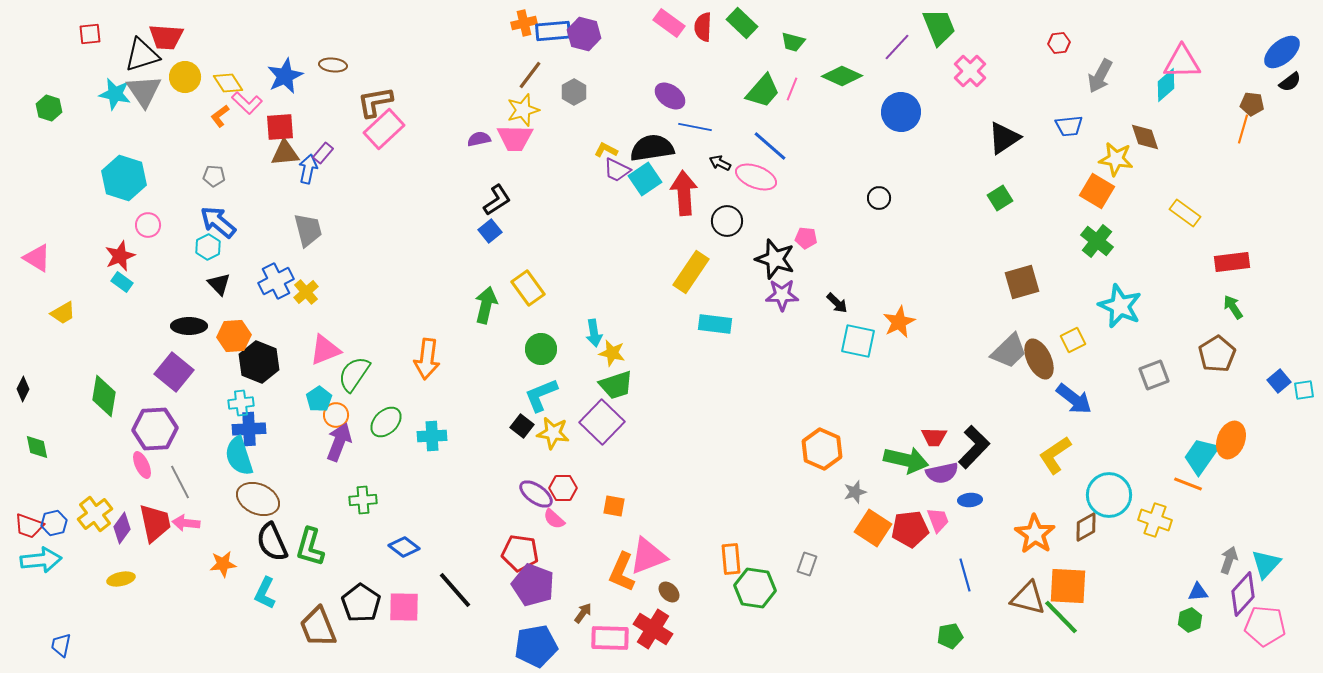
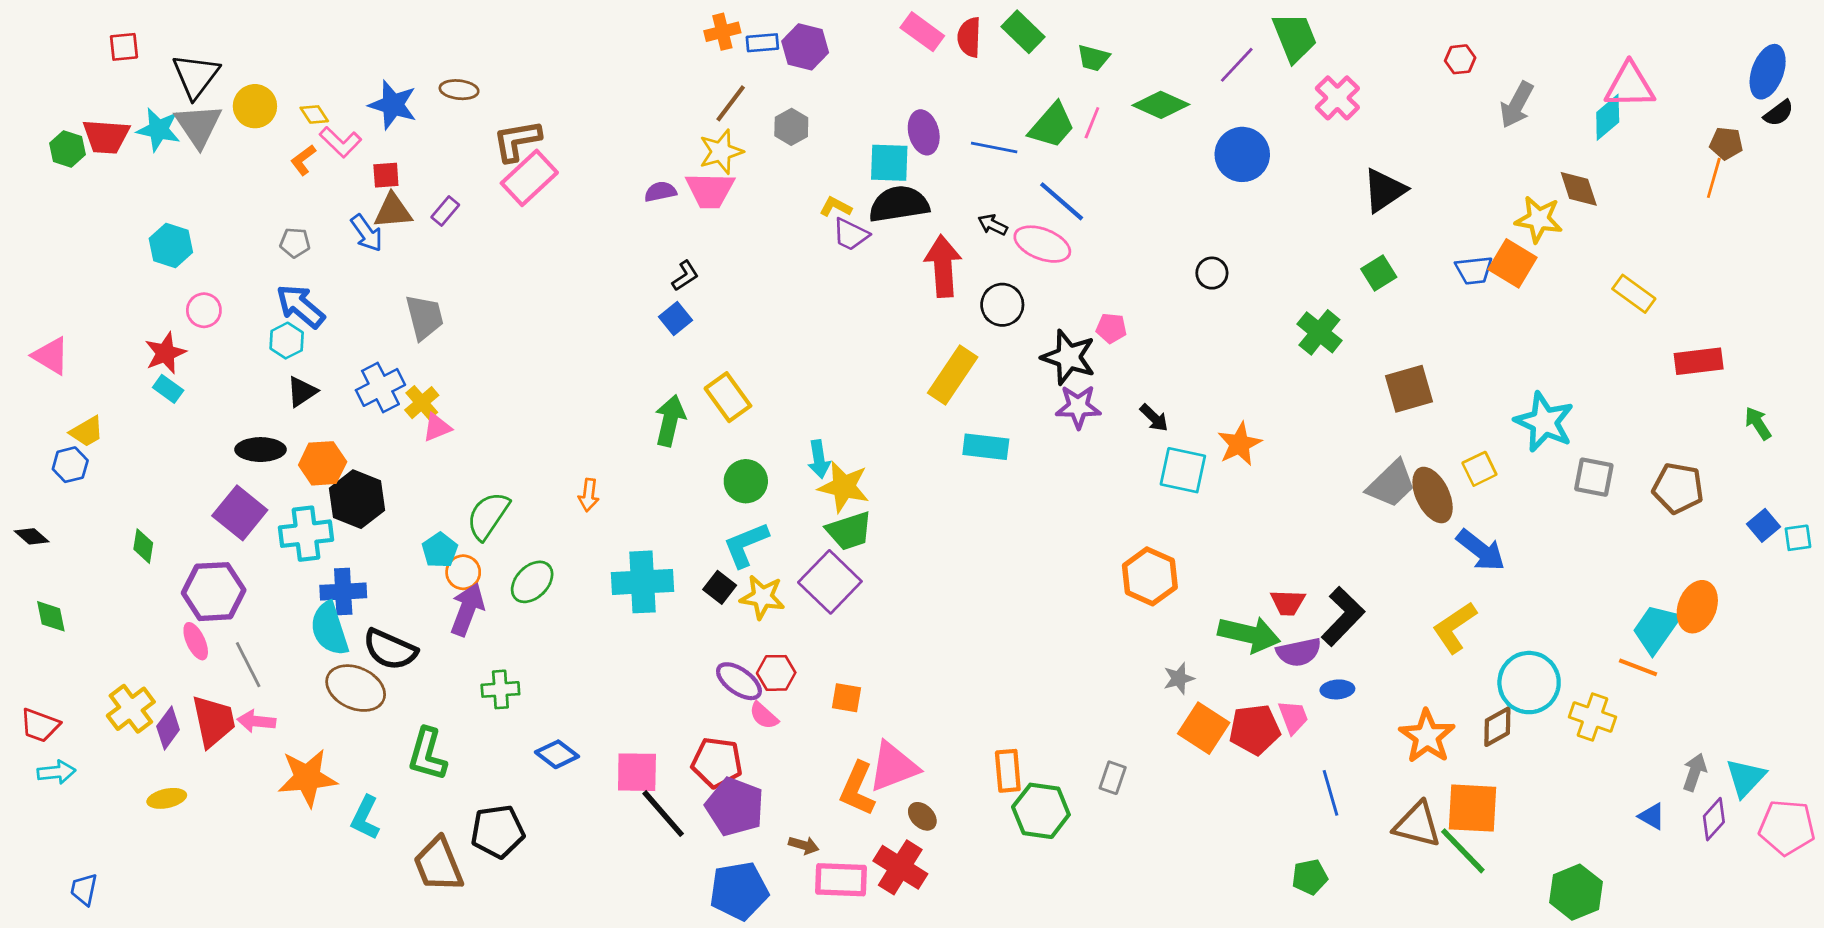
blue rectangle: (553, 31) -> (762, 43), size x0.7
red trapezoid: (166, 37) -> (106, 137), moved
blue ellipse: (1282, 52) -> (1768, 72), turned -30
black triangle: (142, 55) -> (196, 76), turned -36
blue star: (285, 76) -> (393, 105), turned -30
yellow diamond: (228, 83) -> (314, 114), size x0.7
purple ellipse: (670, 96) -> (924, 132), turned 40
blue trapezoid: (1069, 126) -> (1474, 270), moved
red square: (280, 127) -> (386, 175), size x0.7
blue line: (695, 127) -> (994, 148), moved
blue arrow: (308, 169) -> (367, 233), moved, turned 132
cyan hexagon: (124, 178) -> (171, 245), size x0.7
cyan square: (645, 179) -> (889, 163), moved, turned 36
black L-shape: (497, 200) -> (685, 276), size x0.7
green cross: (1097, 241) -> (1319, 332), moved
black triangle: (219, 284) -> (302, 392), turned 40
green arrow: (1233, 307) -> (1758, 423), moved
pink triangle: (325, 350) -> (437, 427), moved, size x0.7
yellow star: (612, 353) -> (844, 487), size x1.4
brown pentagon: (1217, 354) -> (1678, 488), turned -30
orange arrow: (427, 359) -> (589, 495), size x0.6
gray square: (1154, 375) -> (1594, 477), moved, turned 32
black diamond: (23, 389) -> (32, 536), turned -75
green diamond: (104, 396) -> (143, 546), size x0.6
cyan cross: (241, 403) -> (306, 534), moved, size x1.5
cyan cross: (432, 436) -> (642, 582), moved, size x1.5
orange hexagon: (822, 449) -> (1150, 576), moved
blue hexagon: (54, 523) -> (70, 465), moved
black semicircle: (272, 542) -> (390, 649), moved, turned -42
cyan arrow: (41, 560) -> (56, 772), size x0.7
orange star: (223, 564) -> (307, 778), size x1.6
black line: (455, 590) -> (663, 814), moved
blue triangle: (1198, 592) -> (1652, 816), turned 35
purple diamond: (1243, 594) -> (1714, 819), size x0.7
black pentagon: (361, 603) -> (498, 831), turned 30
pink square: (404, 607) -> (637, 772), moved
brown arrow: (583, 613) -> (804, 845), turned 70
green hexagon: (1190, 620) -> (1576, 892), moved, size x1.6
pink pentagon: (1265, 626) -> (1787, 827), moved

